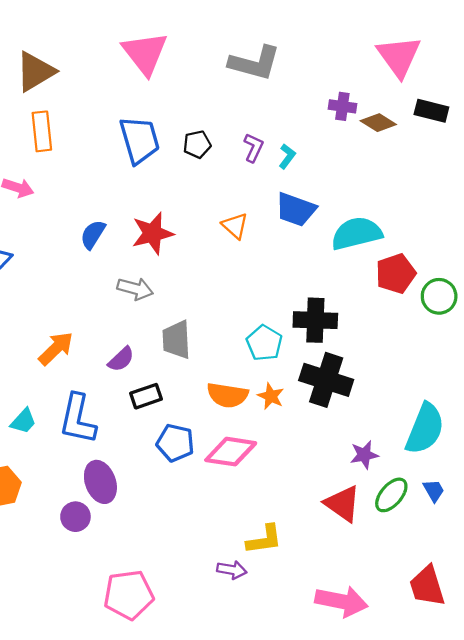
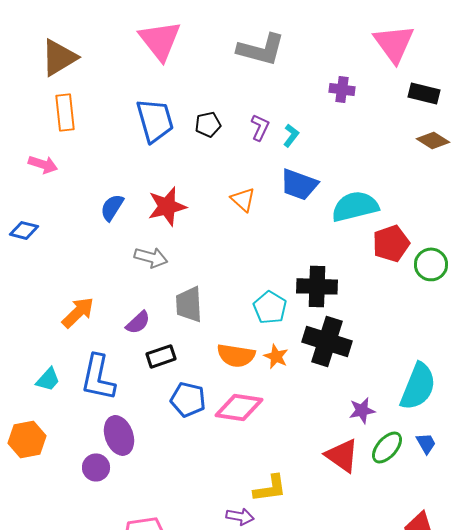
brown diamond: (378, 123) -> (433, 140), moved

